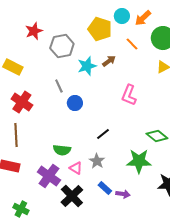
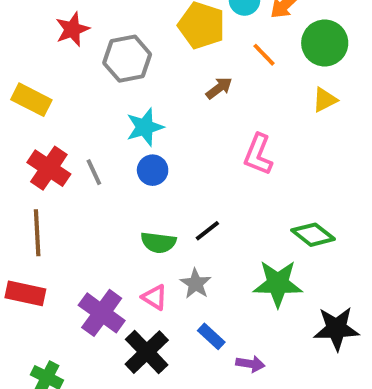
cyan star: (87, 66) -> (145, 127), moved
gray line: (59, 86) -> (94, 172), moved
green semicircle: (62, 150) -> (158, 243), moved
purple arrow: (123, 194) -> (250, 364), moved

